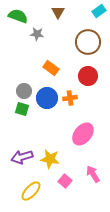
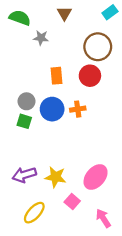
orange rectangle: (51, 68) -> (57, 76), turned 49
red circle: (88, 76) -> (90, 76), moved
pink ellipse: (83, 134) -> (96, 177), moved
pink arrow: (93, 174) -> (103, 218), moved

